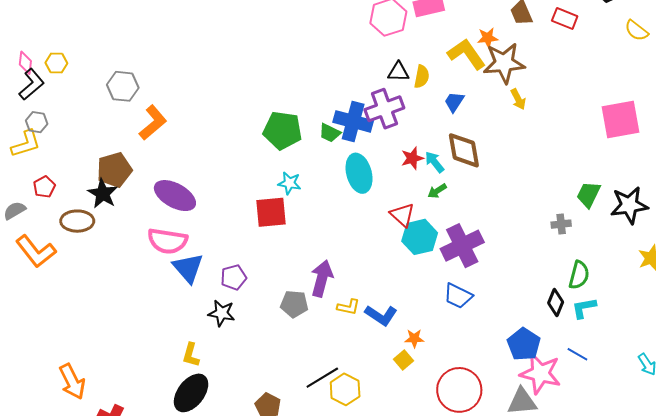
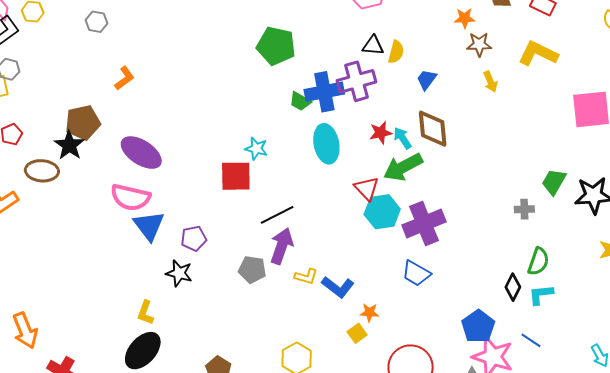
yellow L-shape: (467, 54) -> (538, 53), moved, turned -33
brown star: (504, 63) -> (479, 44), size x0.6
gray hexagon: (123, 86) -> (96, 22), moved, size x0.7
blue cross: (353, 121) -> (324, 92), turned -30
orange L-shape: (153, 123) -> (125, 78), size x0.7
green pentagon: (282, 130) -> (276, 46), moved
green arrow: (437, 191) -> (403, 167), size x2.0
black line: (322, 378) -> (277, 215), moved

